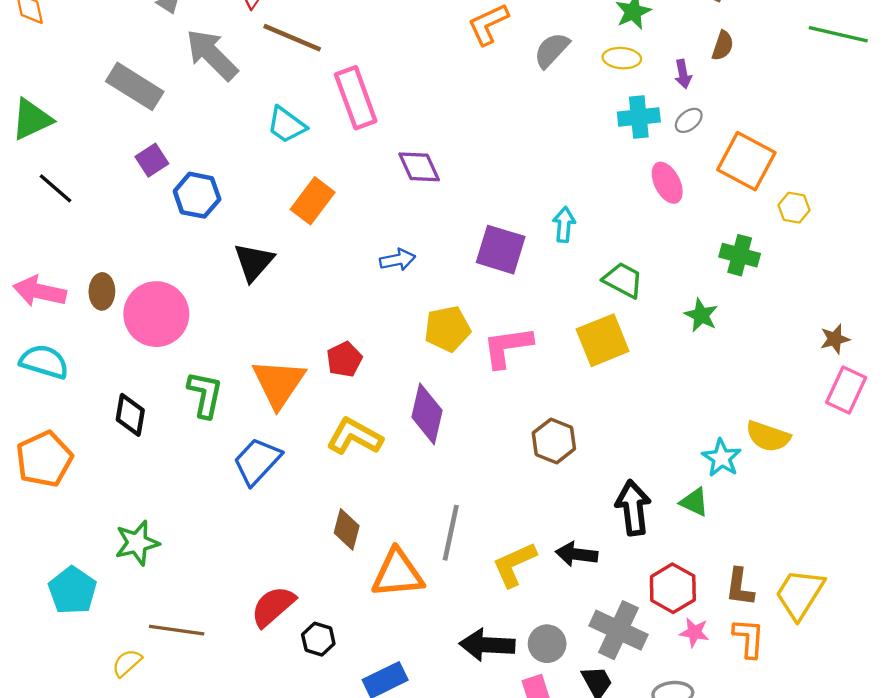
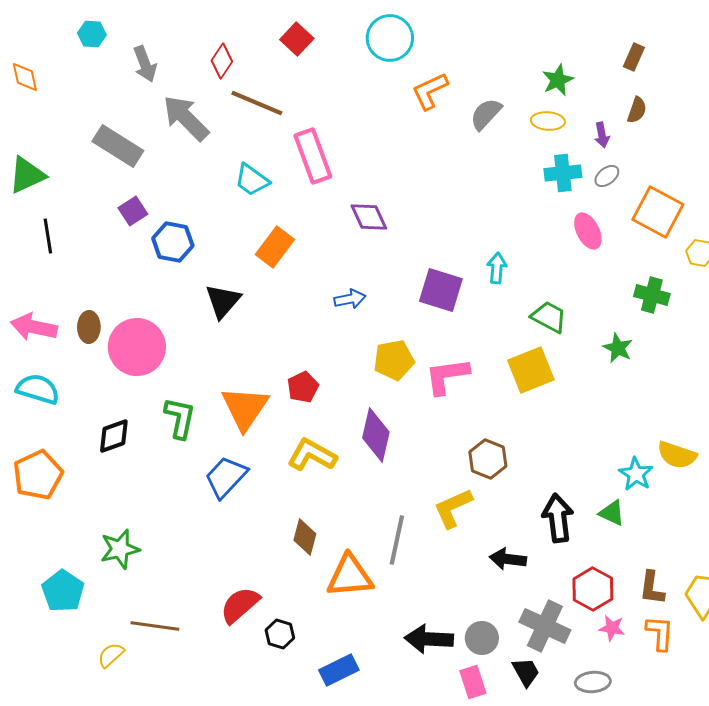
black line: (55, 188) -> (48, 236), turned 40
black diamond: (130, 415) -> (114, 436), turned 60
yellow L-shape: (514, 564) -> (453, 508), moved

